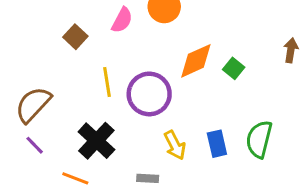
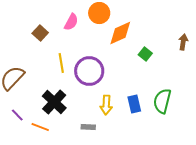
orange diamond: (196, 61) -> (120, 33), moved
purple line: (35, 145) -> (17, 115), moved
yellow arrow: (175, 145) -> (106, 105), turned 30

